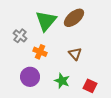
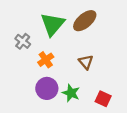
orange cross: (40, 52) -> (46, 60), turned 32
purple circle: (30, 77) -> (47, 88), moved

